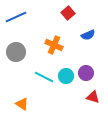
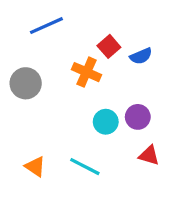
red square: (68, 13) -> (109, 46), moved
blue line: (16, 17) -> (46, 26), moved
cyan line: (44, 77) -> (85, 167), moved

